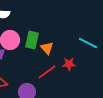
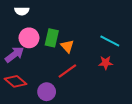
red star: (69, 64) -> (106, 63), moved

